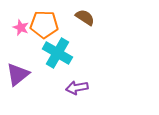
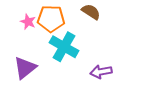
purple arrow: (77, 88) -> (101, 72), moved

